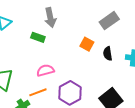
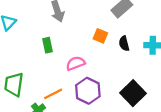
green rectangle: (38, 37) -> (47, 45), moved, turned 64
pink semicircle: (45, 70) -> (75, 63), moved

